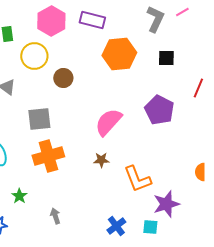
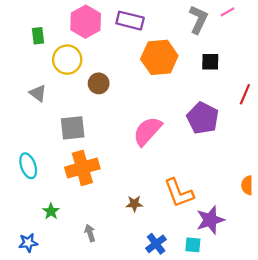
brown star: (101, 160) -> (134, 204), moved

